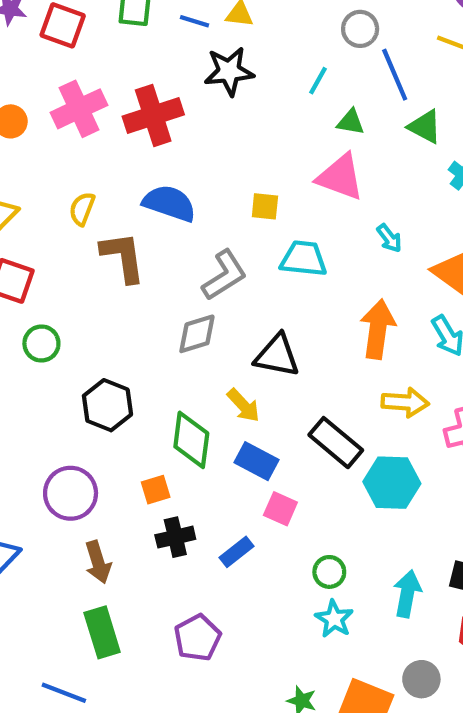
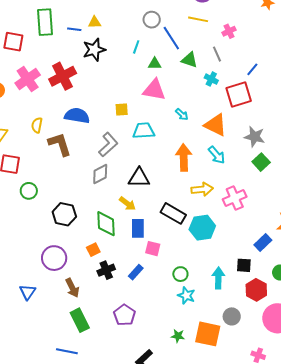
blue rectangle: (256, 461) -> (138, 228), turned 72

